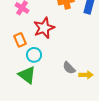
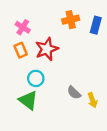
orange rectangle: (20, 40) -> (21, 50), moved
yellow arrow: (86, 75) -> (92, 100), turned 72

